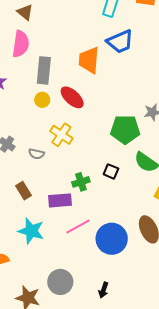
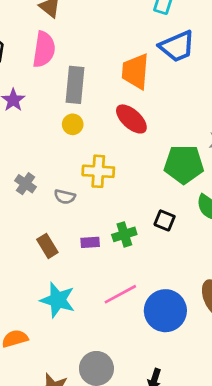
red ellipse: (72, 97) -> (131, 119), moved
yellow cross: (61, 135) -> (98, 171), turned -30
purple rectangle: (60, 200) -> (90, 242), moved, size x0.6

